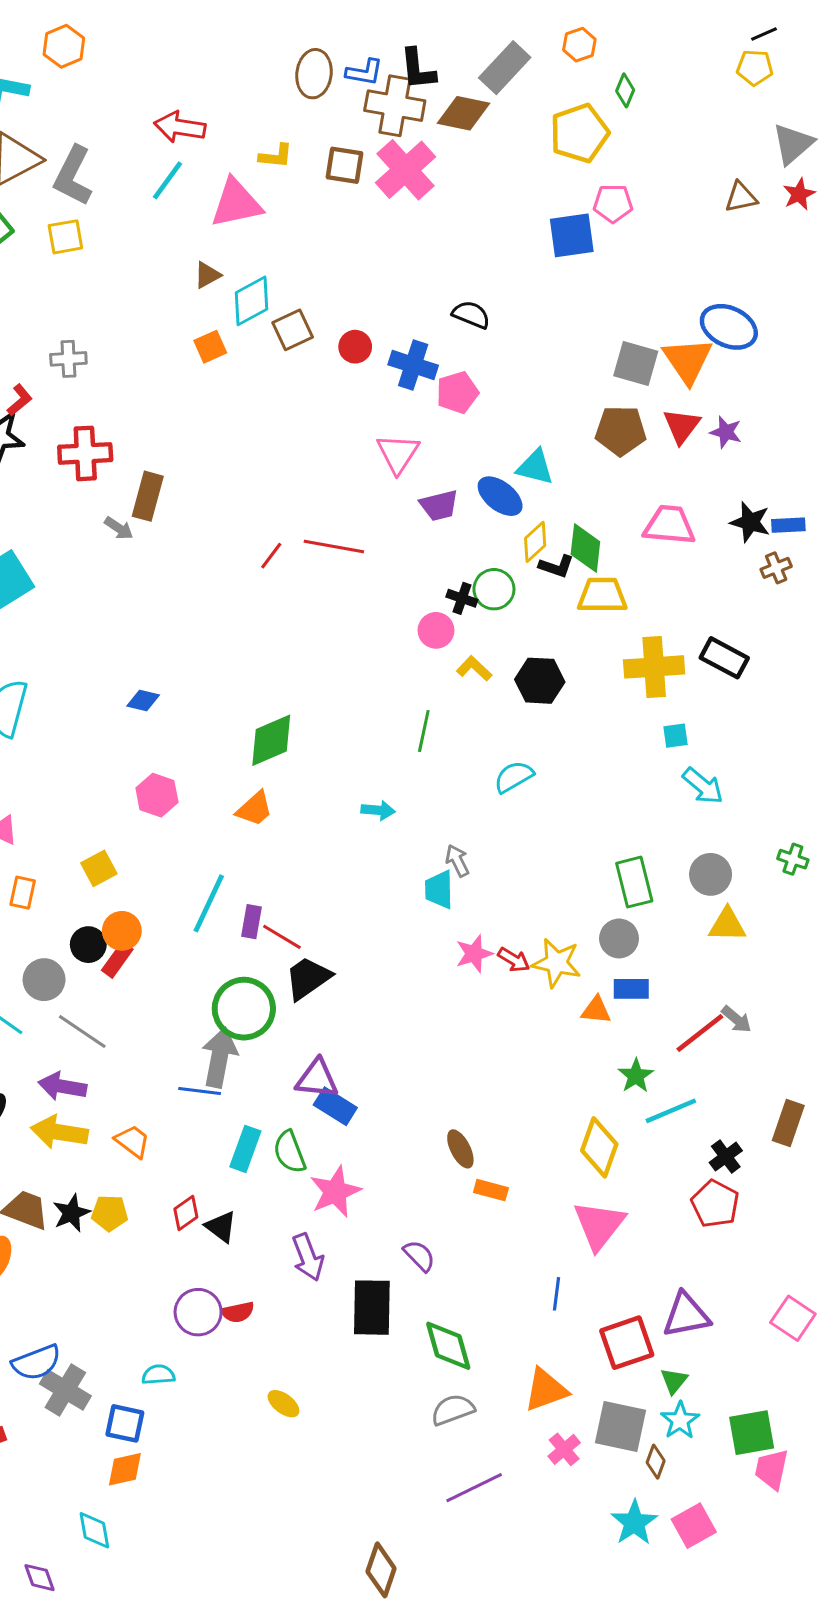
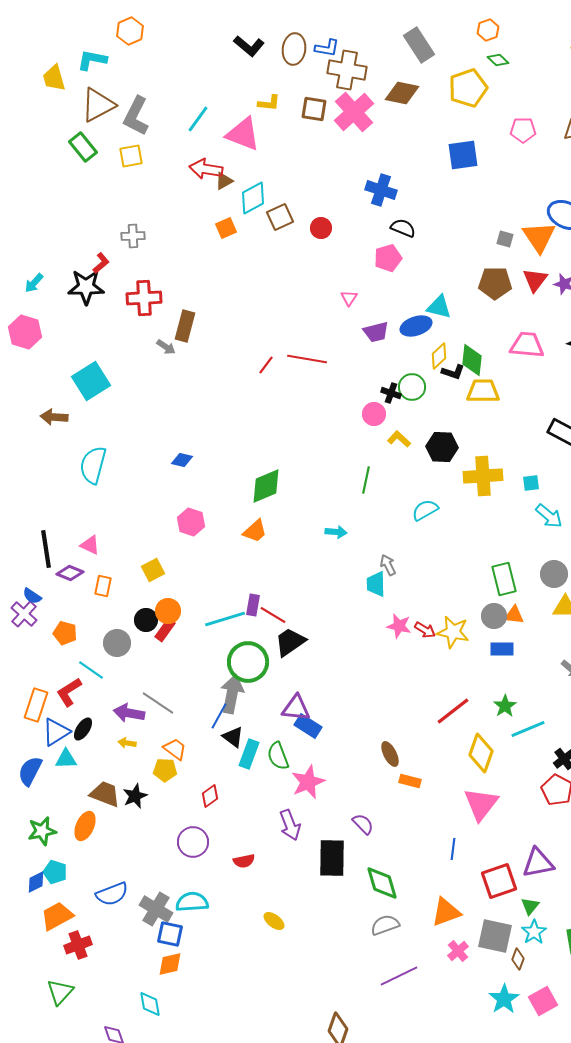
orange hexagon: (579, 45) -> (488, 30), moved
gray rectangle: (505, 68) -> (419, 45), turned -76
black L-shape: (418, 69) -> (249, 46), moved, turned -44
green diamond: (625, 90) -> (498, 60), turned -70
brown diamond: (463, 113) -> (402, 93), moved
red arrow: (180, 127) -> (206, 169), moved
pink triangle: (236, 203) -> (243, 134), turned 33
pink pentagon: (613, 203) -> (523, 130), moved
black semicircle: (471, 315) -> (403, 228), moved
gray square: (636, 363) -> (505, 239), size x0.6
blue cross: (413, 365) -> (381, 190), moved
pink triangle: (398, 453) -> (349, 298), size x0.6
blue ellipse: (500, 496) -> (416, 326), turned -56
yellow cross: (654, 667) -> (483, 476), moved
cyan line: (209, 903) -> (225, 619), moved, turned 48
pink star: (474, 954) -> (399, 626), turned 30
orange triangle: (596, 1010) -> (514, 615), moved
gray line: (82, 1031) -> (158, 703), moved
red line: (700, 1033) -> (453, 711), moved
blue line: (200, 1091) -> (219, 716), turned -68
yellow arrow: (59, 1132) -> (127, 743), size x0.5
yellow pentagon: (110, 1213) -> (165, 770), moved
black triangle: (221, 1227) -> (233, 737), moved
purple circle: (198, 1312) -> (193, 842), moved
cyan semicircle: (158, 1375) -> (192, 902), size x1.5
gray cross: (65, 1390) -> (156, 909), moved

